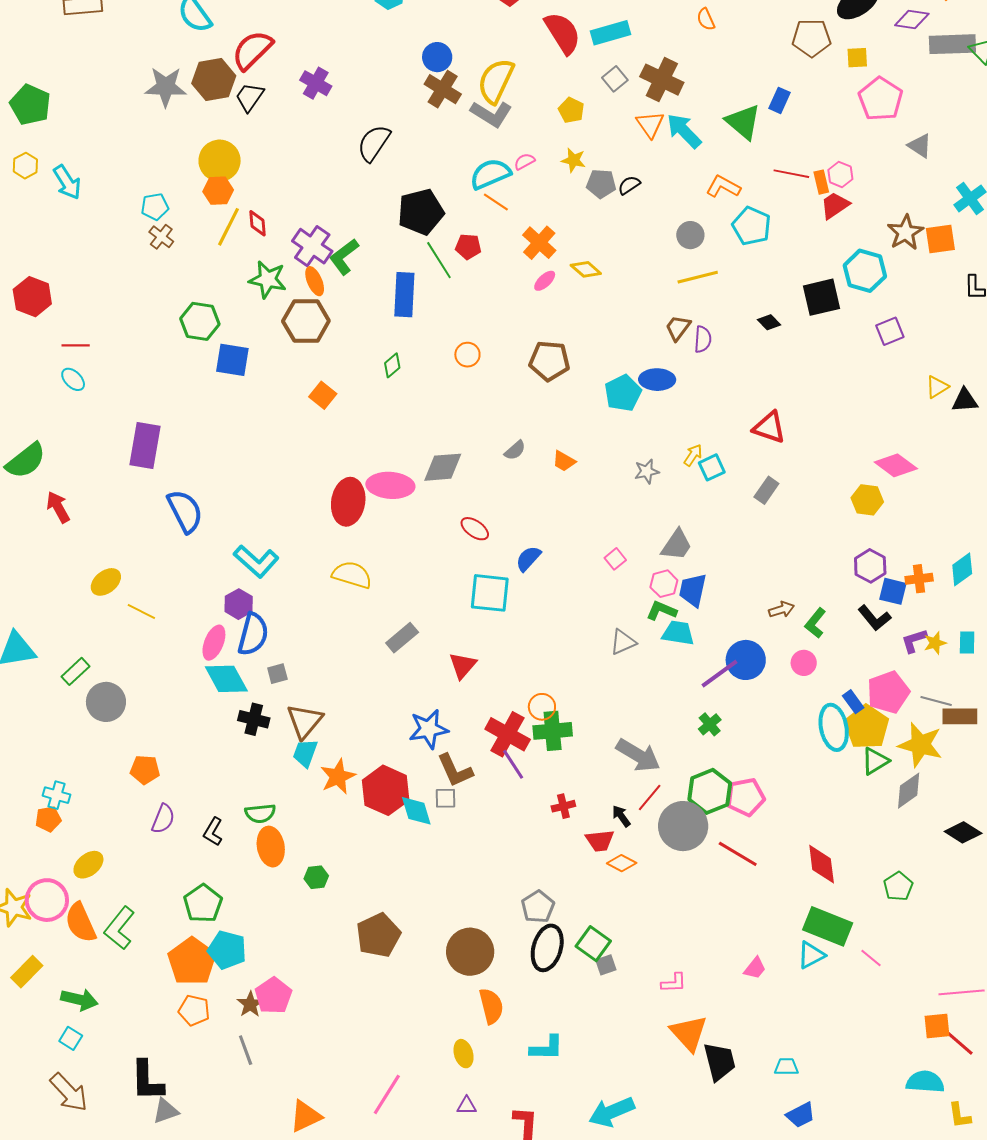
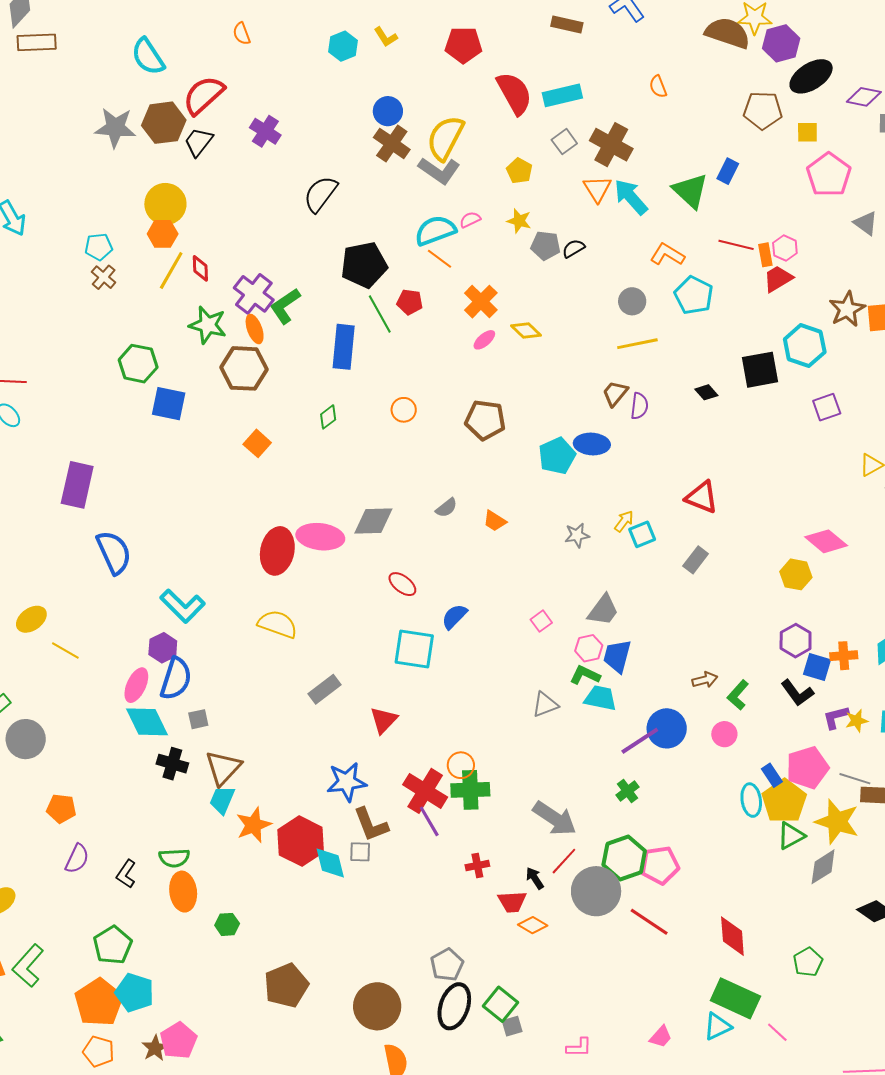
cyan ellipse: (834, 727) -> (751, 800), size x0.7

